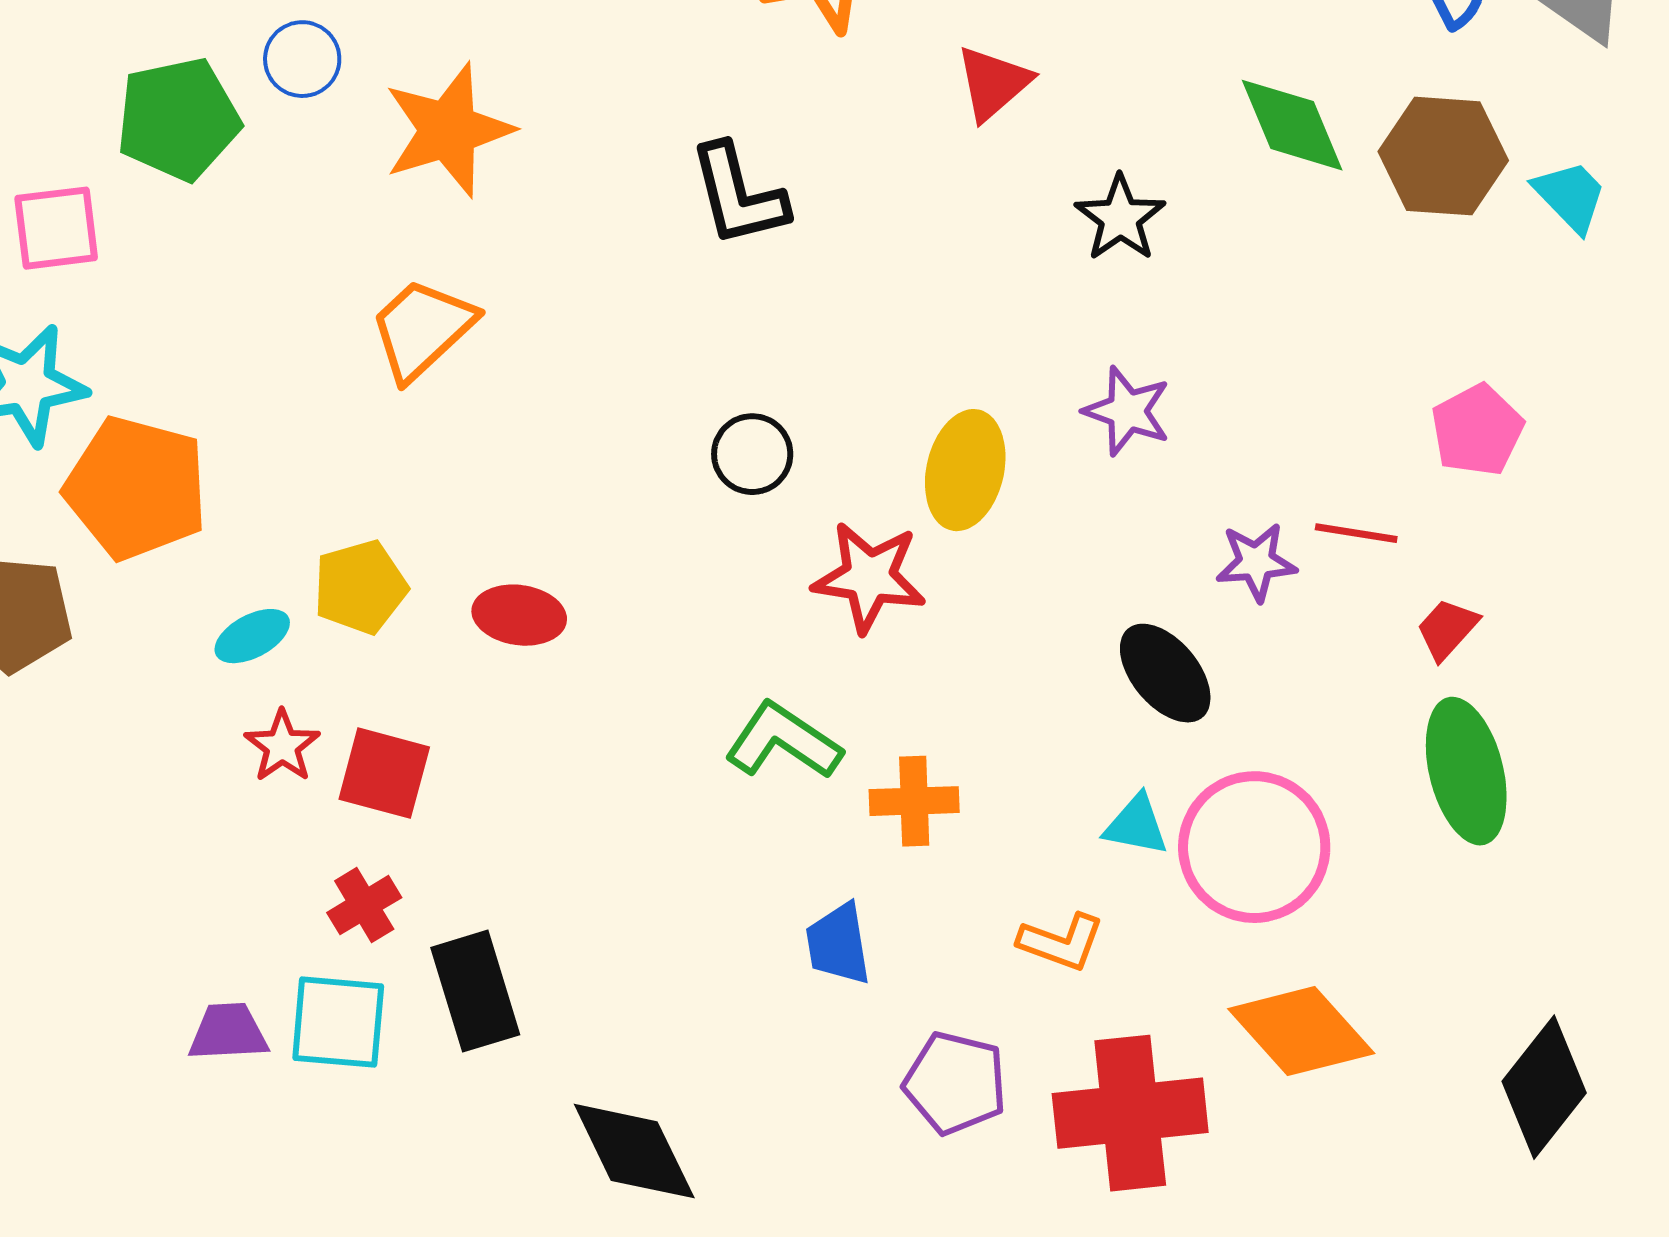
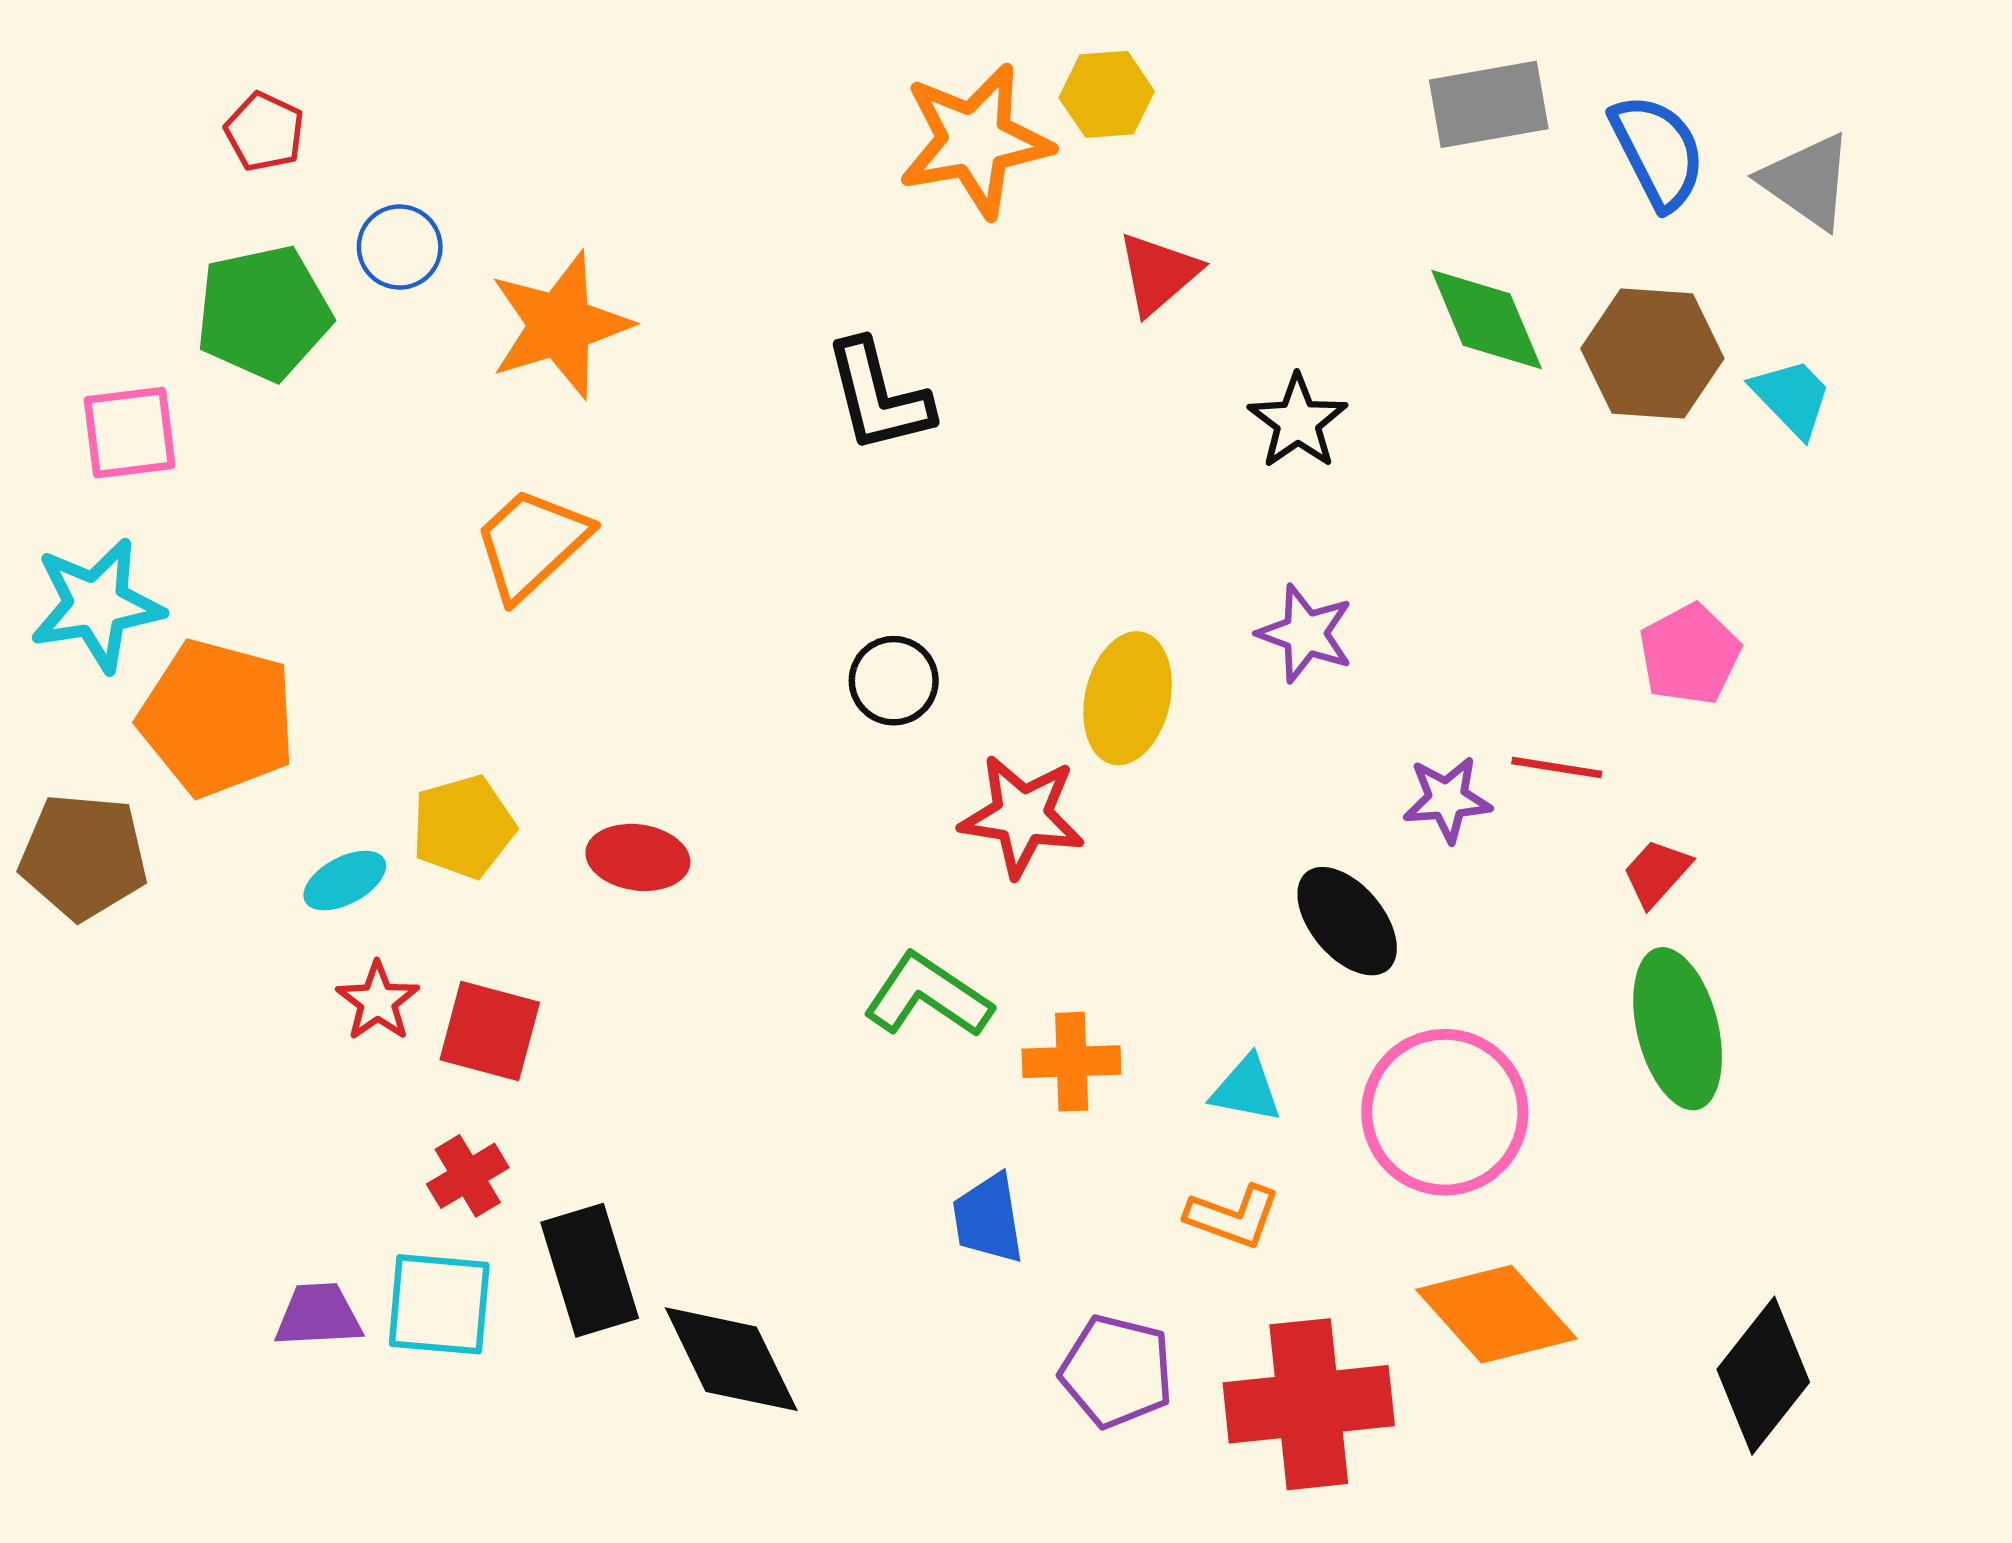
cyan triangle: (1136, 825) -> (1246, 1089), moved
black diamond: (634, 1151) -> (731, 1359), moved

